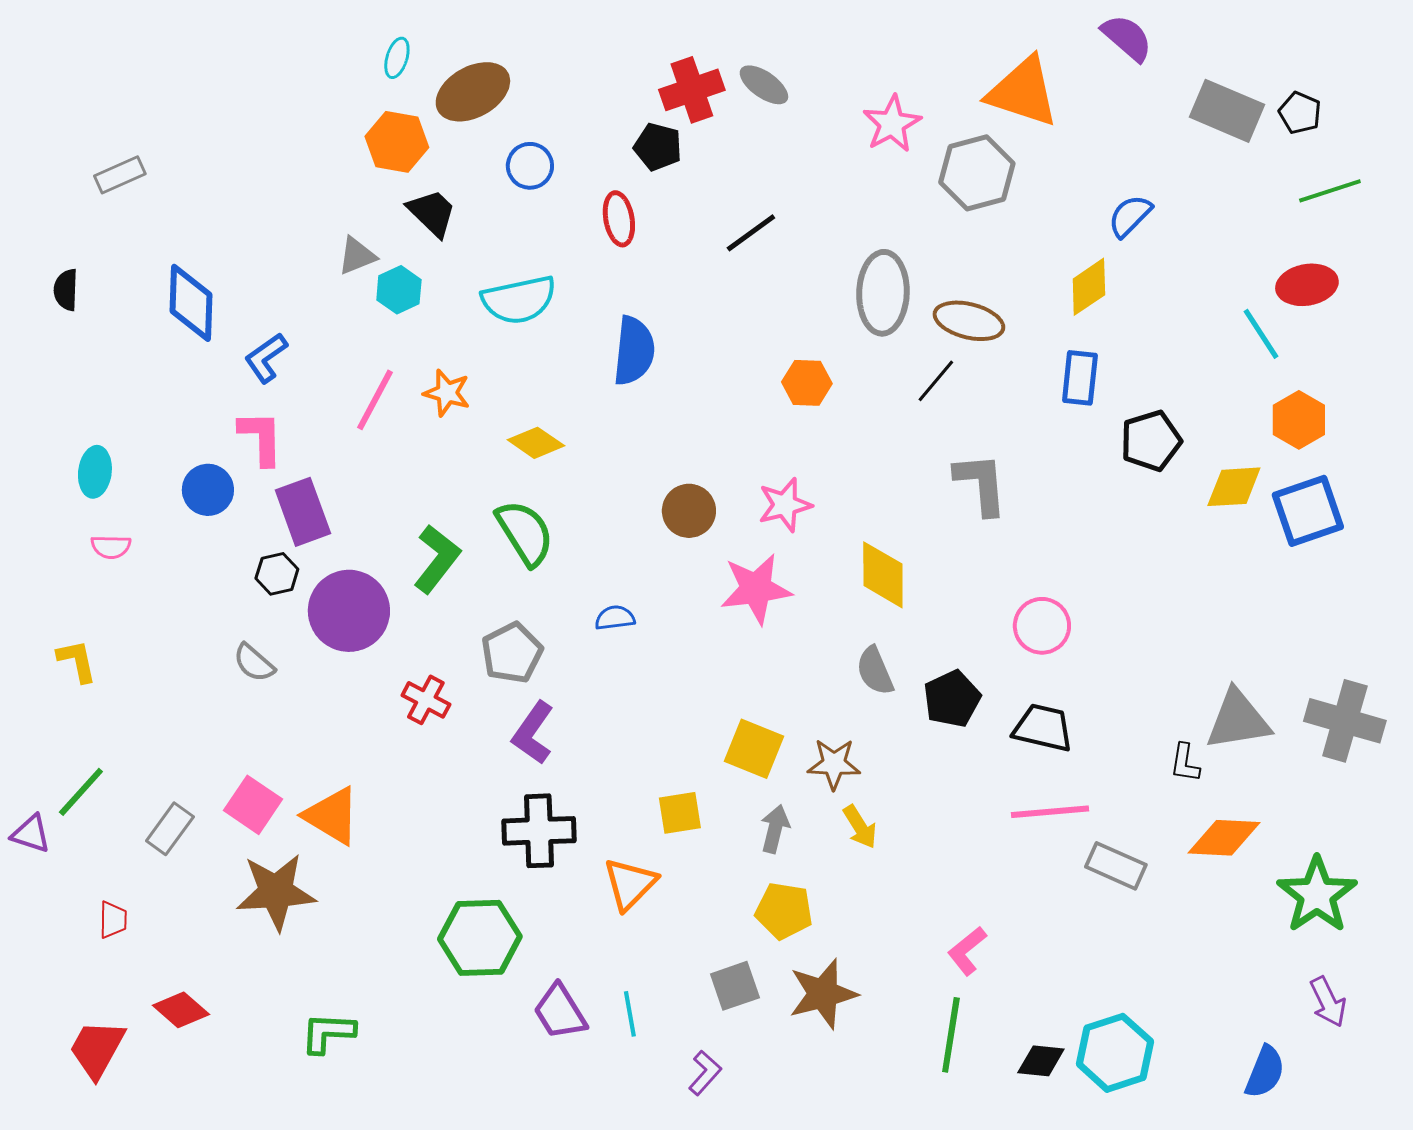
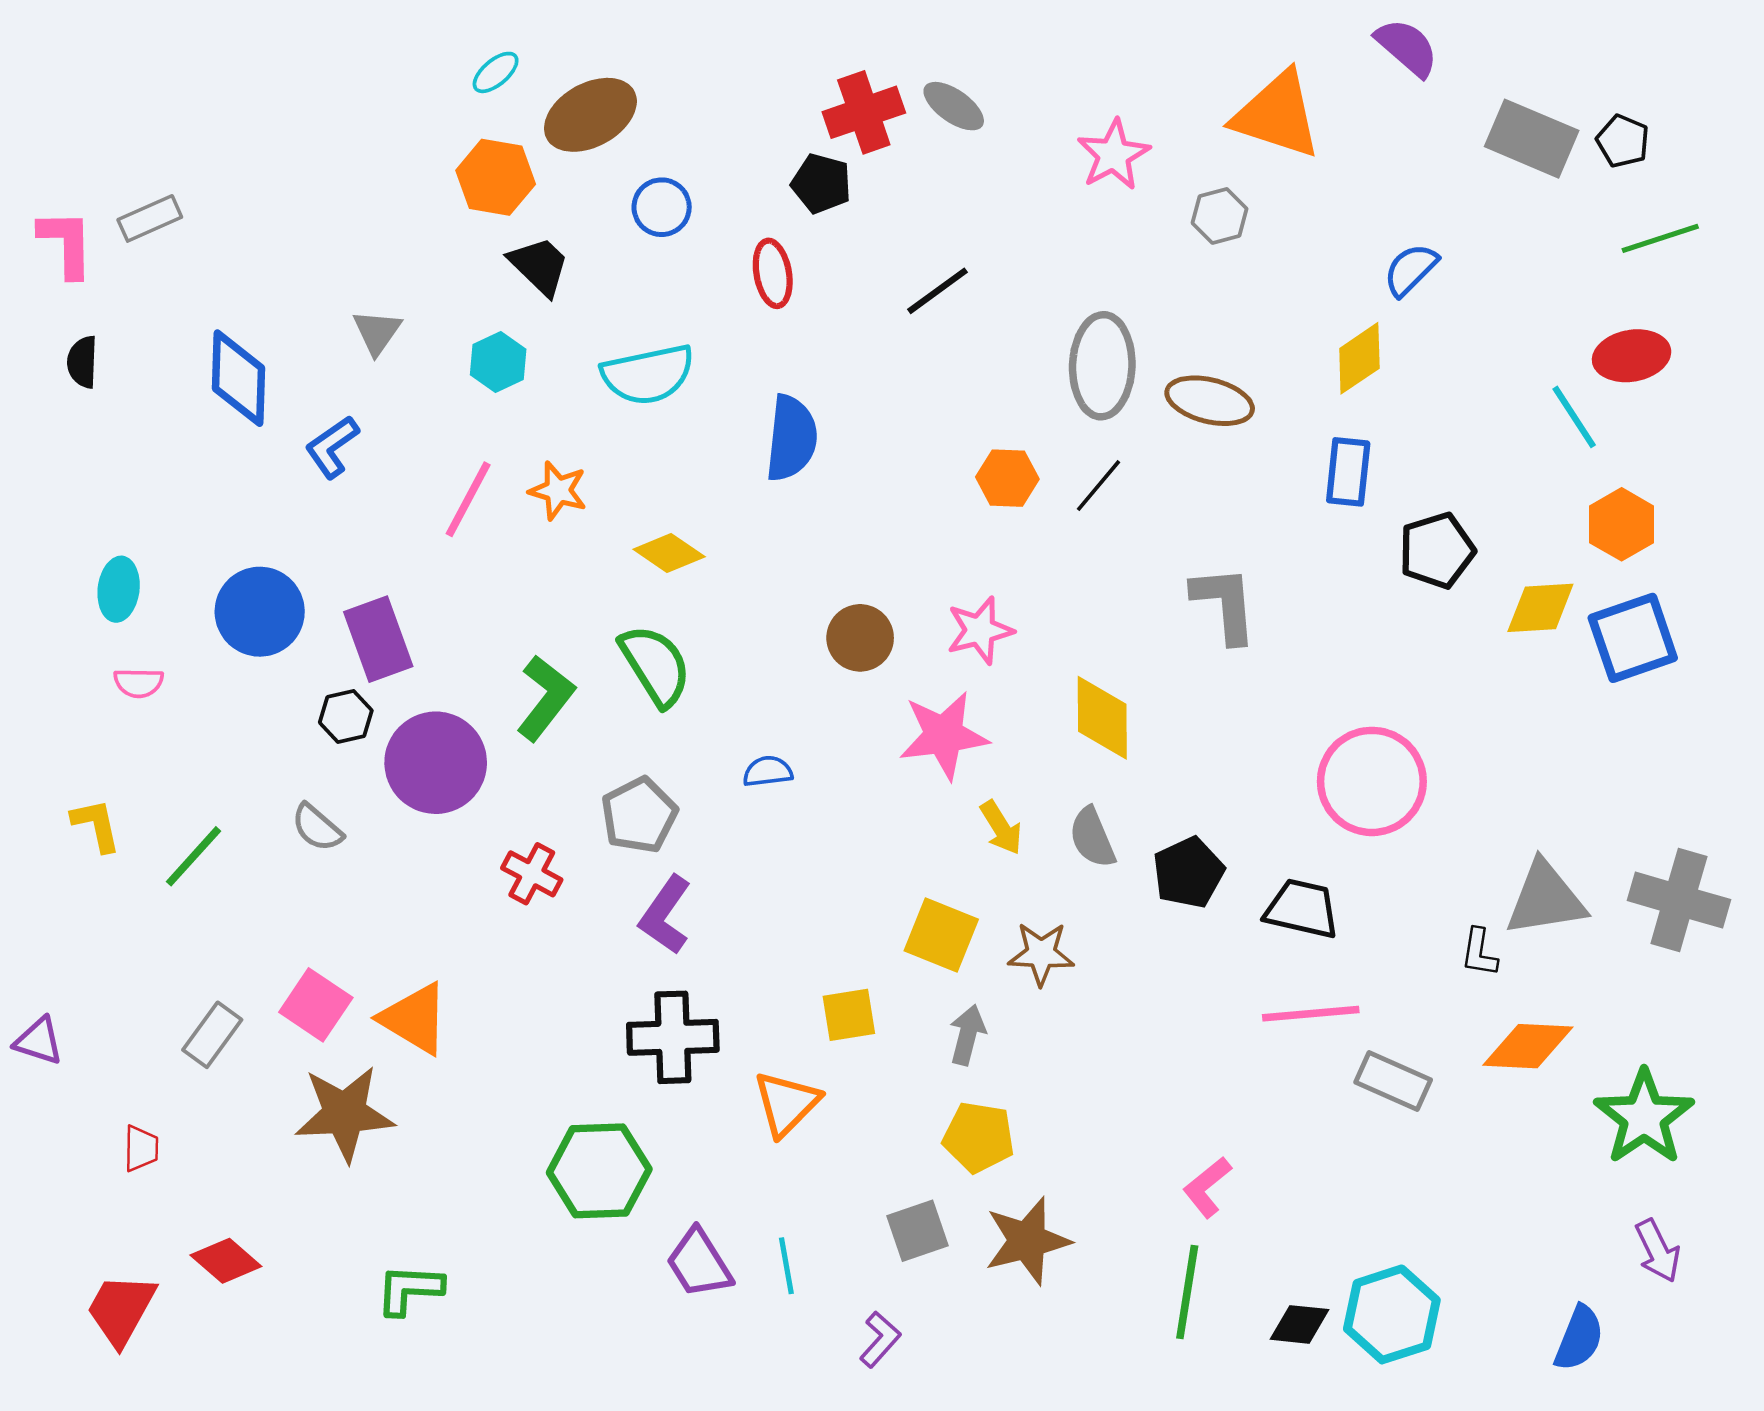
cyan ellipse: (397, 58) -> (496, 72), turned 33
gray hexagon: (977, 173) -> (1220, 216), size x0.6
gray triangle: (357, 256) -> (377, 332), moved, turned -33
black line: (936, 381) -> (1099, 486), moved
pink L-shape: (261, 438) -> (66, 243), moved
blue circle: (208, 490) -> (260, 612), size x1.4
pink circle: (1042, 626) -> (1372, 781), moved, size x1.5
green line: (81, 792) -> (193, 856), moved
yellow arrow: (860, 827) -> (1001, 828), moved

